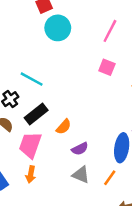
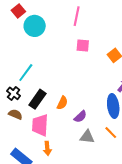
cyan line: (32, 79) -> (26, 73), turned -66
orange line: (110, 178) -> (111, 133), turned -64

